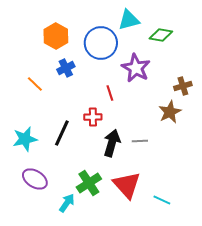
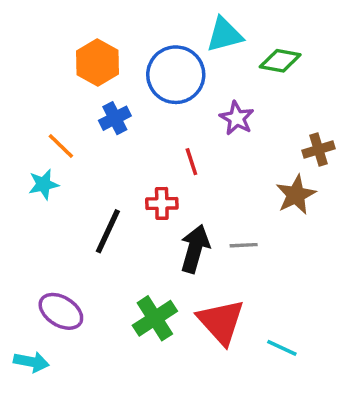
purple star: (136, 68) -> (237, 118), size x0.7
cyan star: (25, 139) -> (44, 184), moved, size x0.7
cyan arrow: (67, 203) -> (31, 362), moved, turned 66

